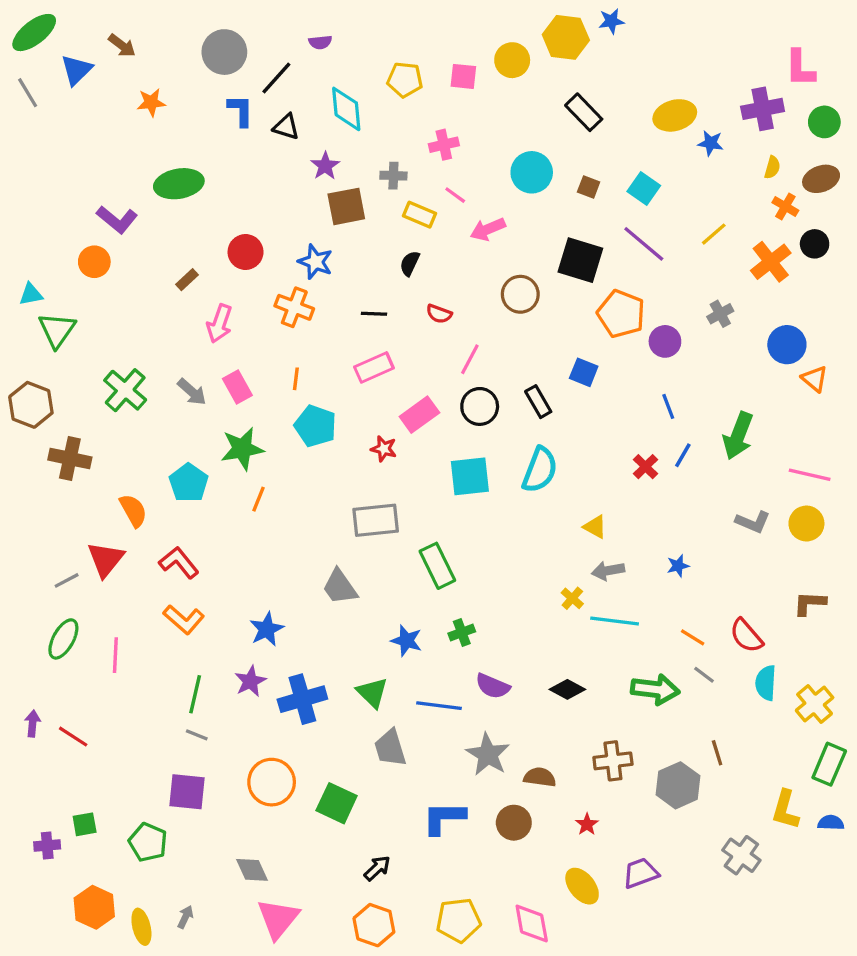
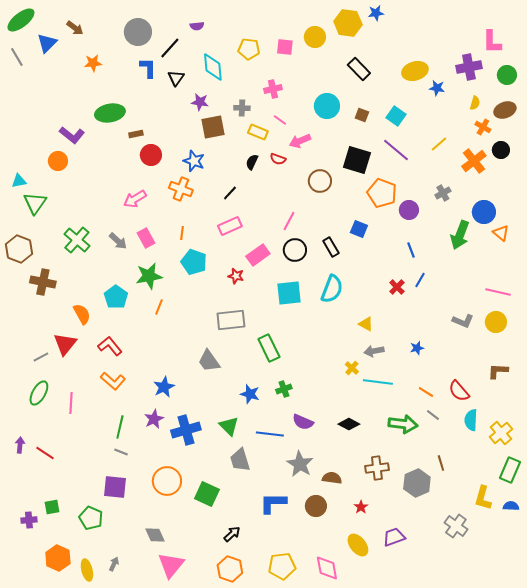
black triangle: (286, 127) -> (176, 78), turned 48
purple star: (325, 166) -> (200, 102), turned -30
brown rectangle: (187, 280) -> (136, 134), moved, turned 32
black line: (374, 314) -> (230, 193), turned -49
red semicircle: (439, 314) -> (278, 159), moved
pink arrow: (219, 324) -> (135, 199), turned 40
green arrow: (738, 436) -> (460, 235), moved

